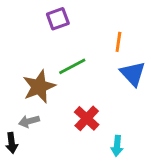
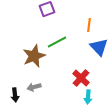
red cross: (87, 118) -> (81, 78), moved
gray arrow: (29, 121) -> (34, 87), moved

